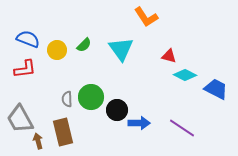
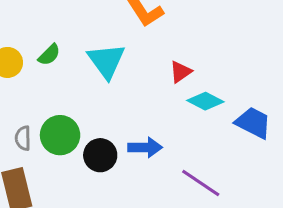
red triangle: (169, 56) -> (181, 72), turned -49
blue arrow: (139, 123) -> (145, 147), moved

